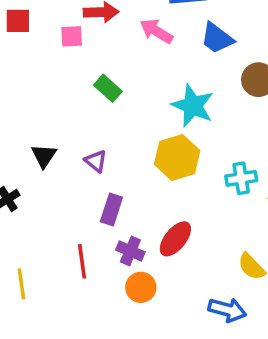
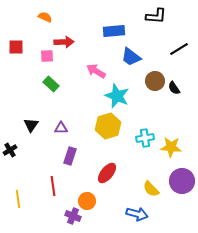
pink arrow: (156, 31) -> (96, 71), moved
green rectangle: (108, 88) -> (51, 84), moved
purple triangle: (96, 161) -> (61, 128), turned -40
purple cross: (130, 251) -> (73, 216), moved

